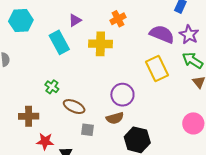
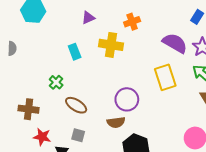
cyan rectangle: (59, 42) -> (75, 52), moved, size x0.7
gray square: (88, 130) -> (78, 135), moved

